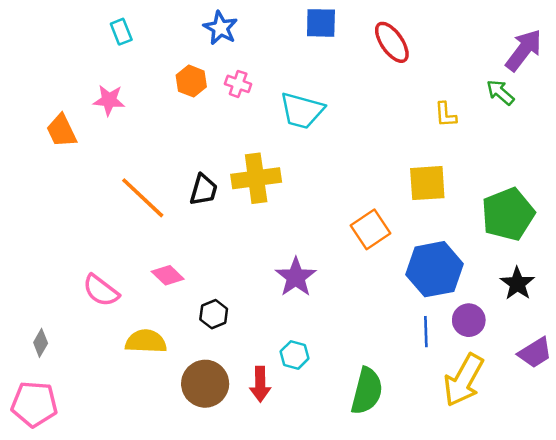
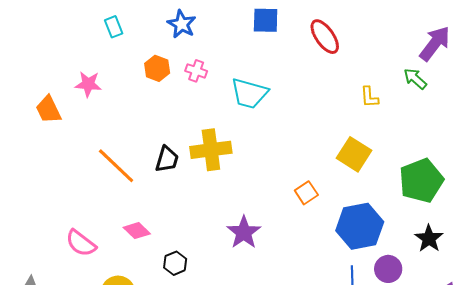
cyan rectangle: (121, 32) -> (114, 27), moved
yellow square: (427, 183) -> (354, 154), turned 36
orange square: (371, 229) -> (306, 193), size x0.7

